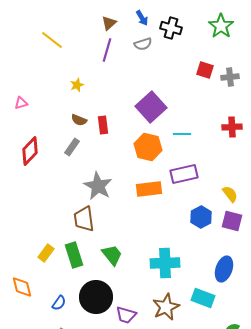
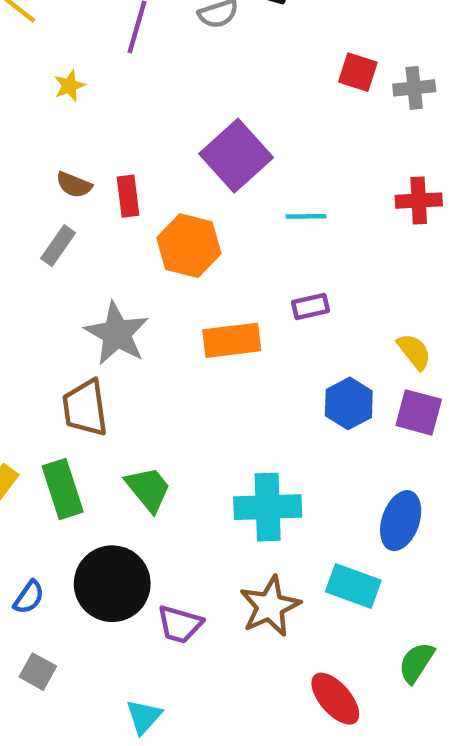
yellow star: (77, 85) -> (69, 86), moved
orange hexagon: (148, 147) -> (189, 246), moved
purple rectangle: (184, 174) -> (311, 307), size x0.6

